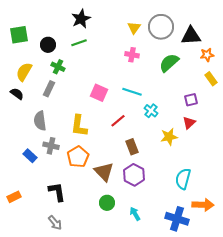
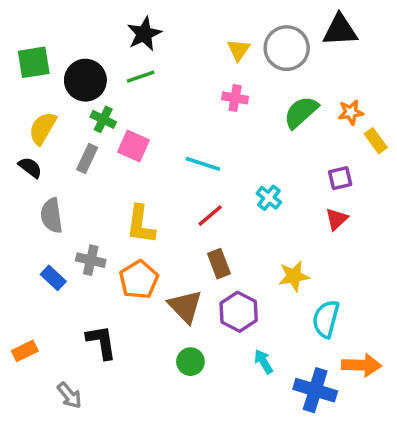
black triangle: (191, 36) -> (340, 30), moved
black circle: (48, 45) -> (85, 80), size x1.5
orange star: (207, 55) -> (351, 112), moved
cyan line: (132, 92) -> (203, 164), moved
pink square: (99, 93) -> (133, 146), moved
gray semicircle: (40, 121) -> (52, 216), moved
yellow star: (169, 137) -> (294, 276), moved
brown rectangle: (132, 147) -> (219, 264), moved
cyan arrow: (135, 214) -> (264, 362), moved
gray arrow: (55, 223) -> (69, 395), moved

